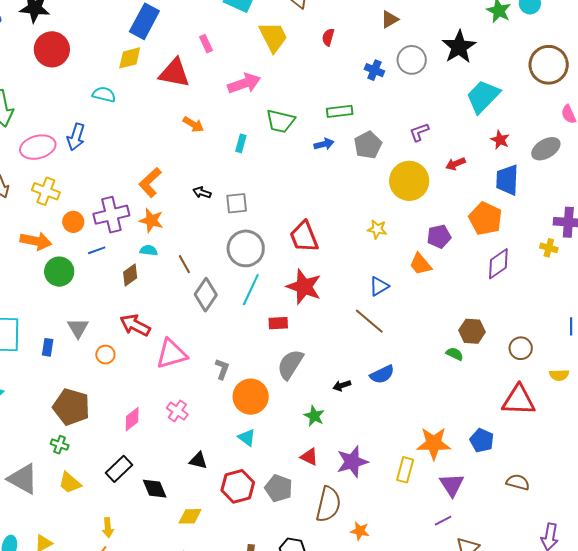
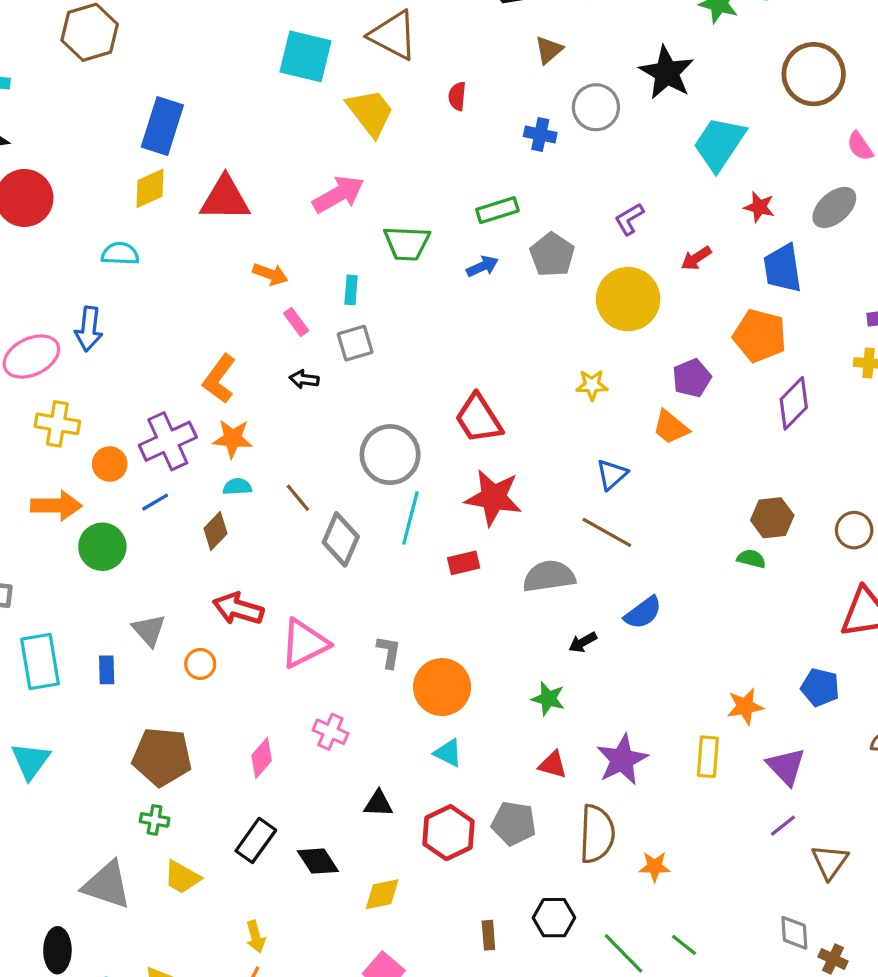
pink rectangle: (206, 44) -> (296, 322), moved
gray square: (237, 203) -> (355, 343), moved
gray semicircle: (290, 364) -> (549, 576), moved, turned 60
orange star: (434, 443) -> (745, 706), size x0.7

